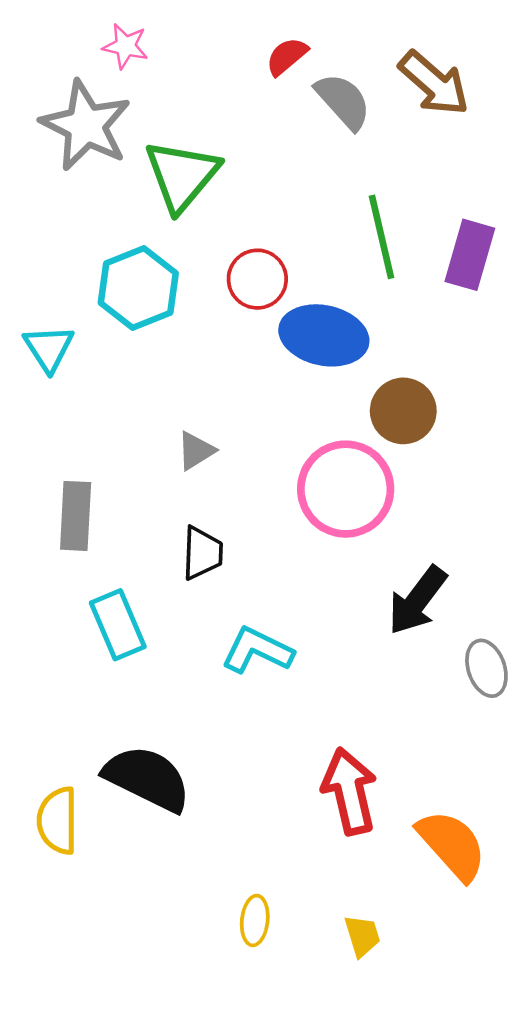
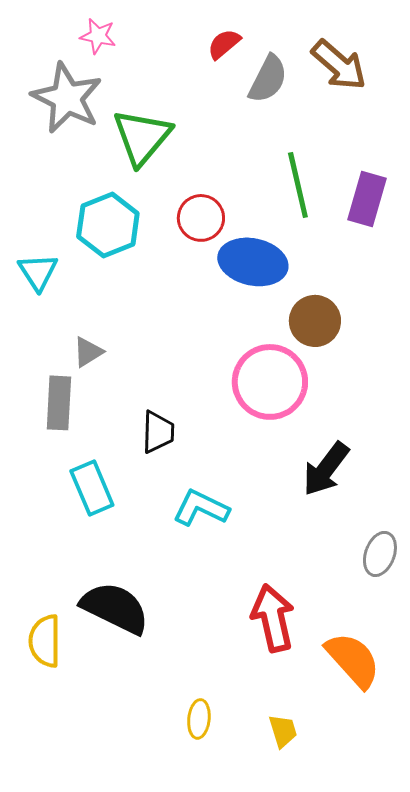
gray semicircle: (343, 101) -> (268, 79), turned 69
gray triangle: (196, 451) -> (88, 352), moved
gray ellipse: (486, 668) -> (380, 554), moved, turned 39

